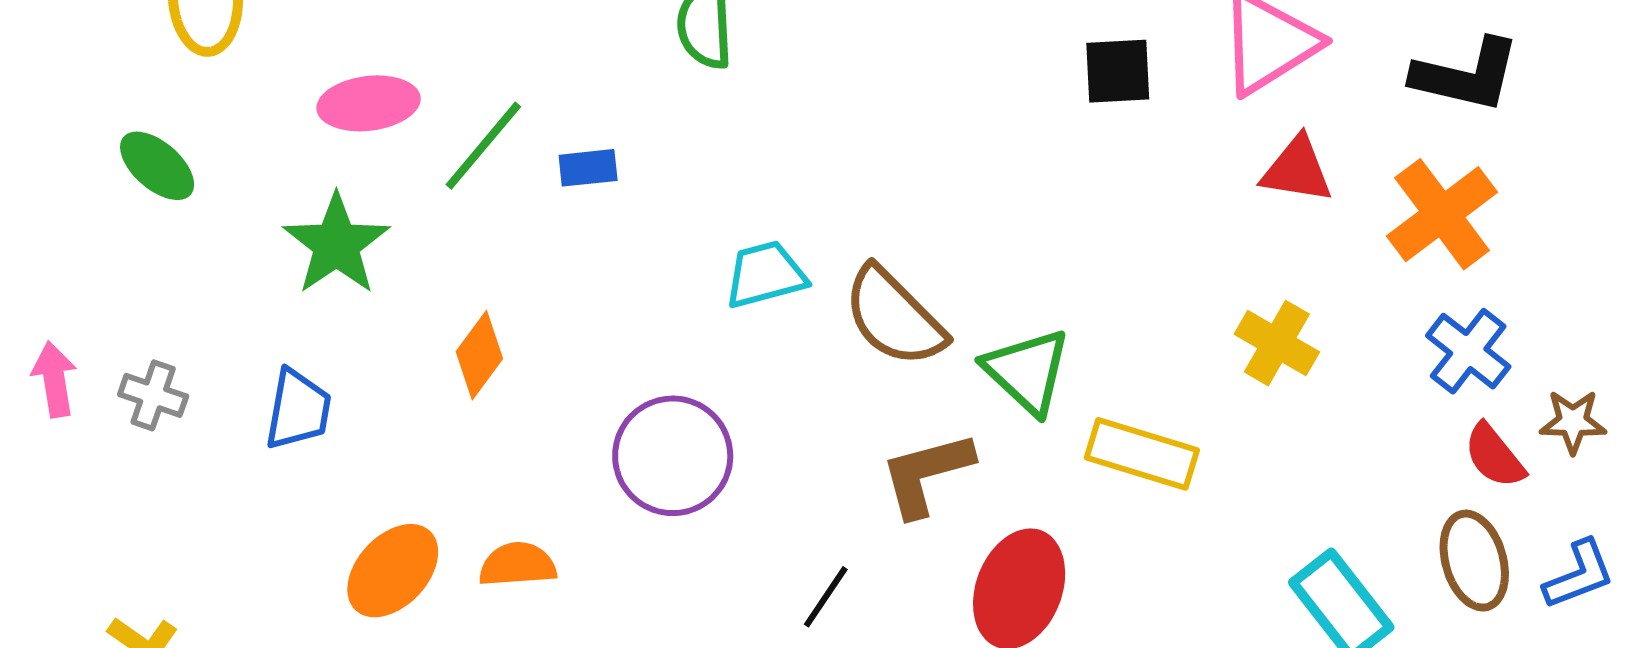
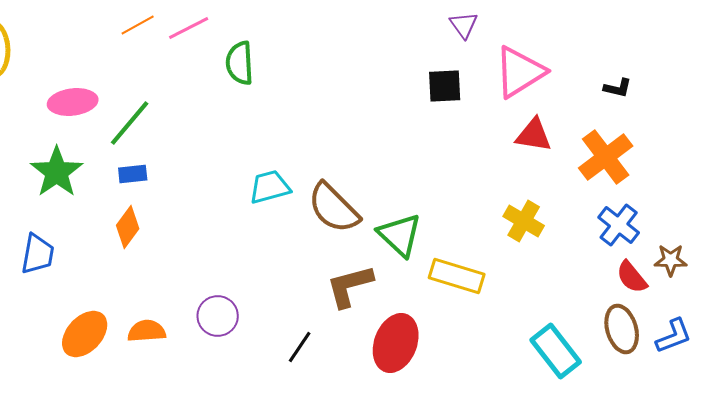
black L-shape: (1466, 75) -> (618, 88), size x0.5
blue rectangle: (588, 168) -> (133, 174), moved
purple circle: (673, 456) -> (218, 316), moved, size x0.7

